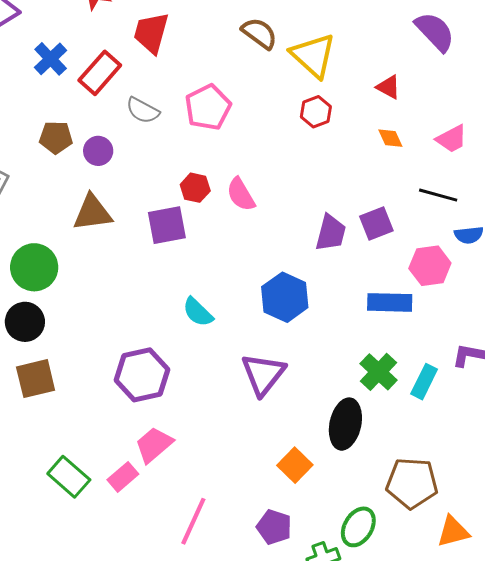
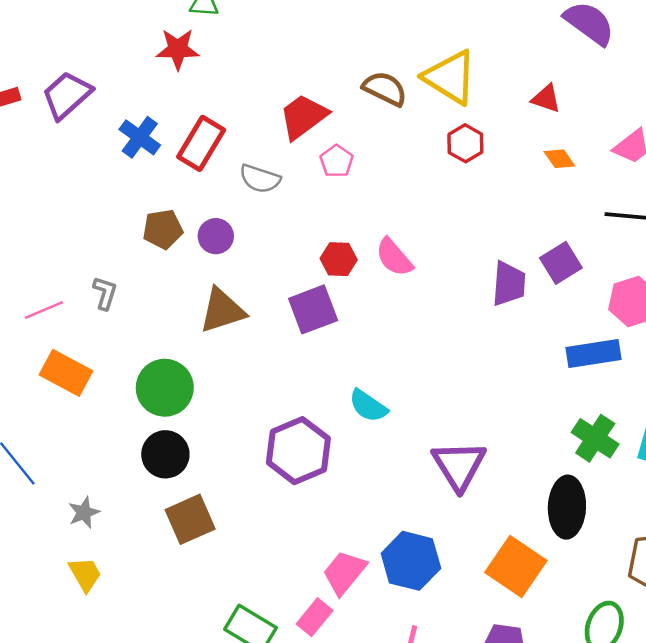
red trapezoid: (151, 33) -> (303, 117), moved, turned 48
brown semicircle: (259, 33) -> (385, 89), moved
pink pentagon: (208, 107) -> (337, 161), size x0.6
blue hexagon: (285, 297) -> (411, 561), moved
purple hexagon: (142, 375) -> (298, 451), moved
orange square: (295, 465) -> (516, 567), size x1.4

